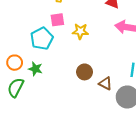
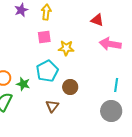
cyan pentagon: (42, 39) -> (47, 71), moved
brown triangle: (105, 83) -> (52, 106), moved, turned 40

